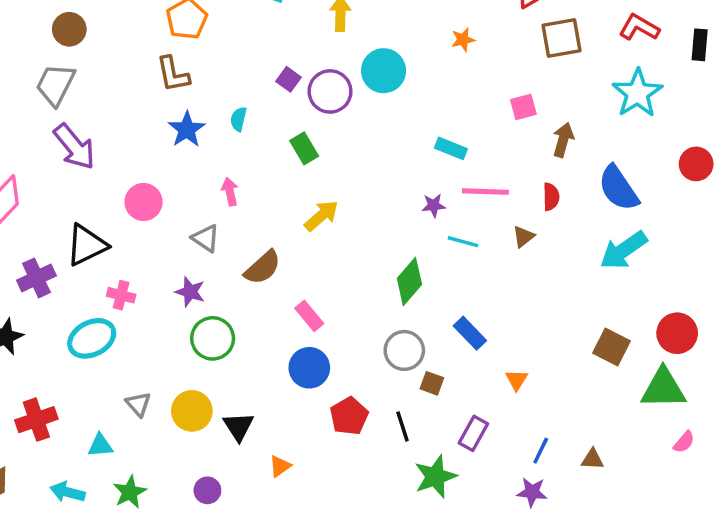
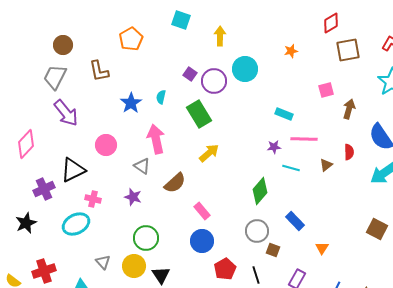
brown L-shape: (173, 74) -> (99, 71), moved
green rectangle: (304, 148) -> (199, 114), size x1.5
pink arrow: (230, 192) -> (156, 139), size x1.8
red semicircle: (551, 197) -> (349, 152), moved
green circle: (213, 338) -> (146, 238), moved

